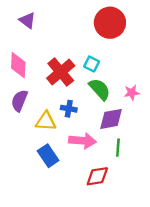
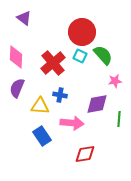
red circle: (110, 23) -> (82, 32), moved
green semicircle: (100, 89) -> (103, 55), moved
green line: (118, 148) -> (119, 119), moved

